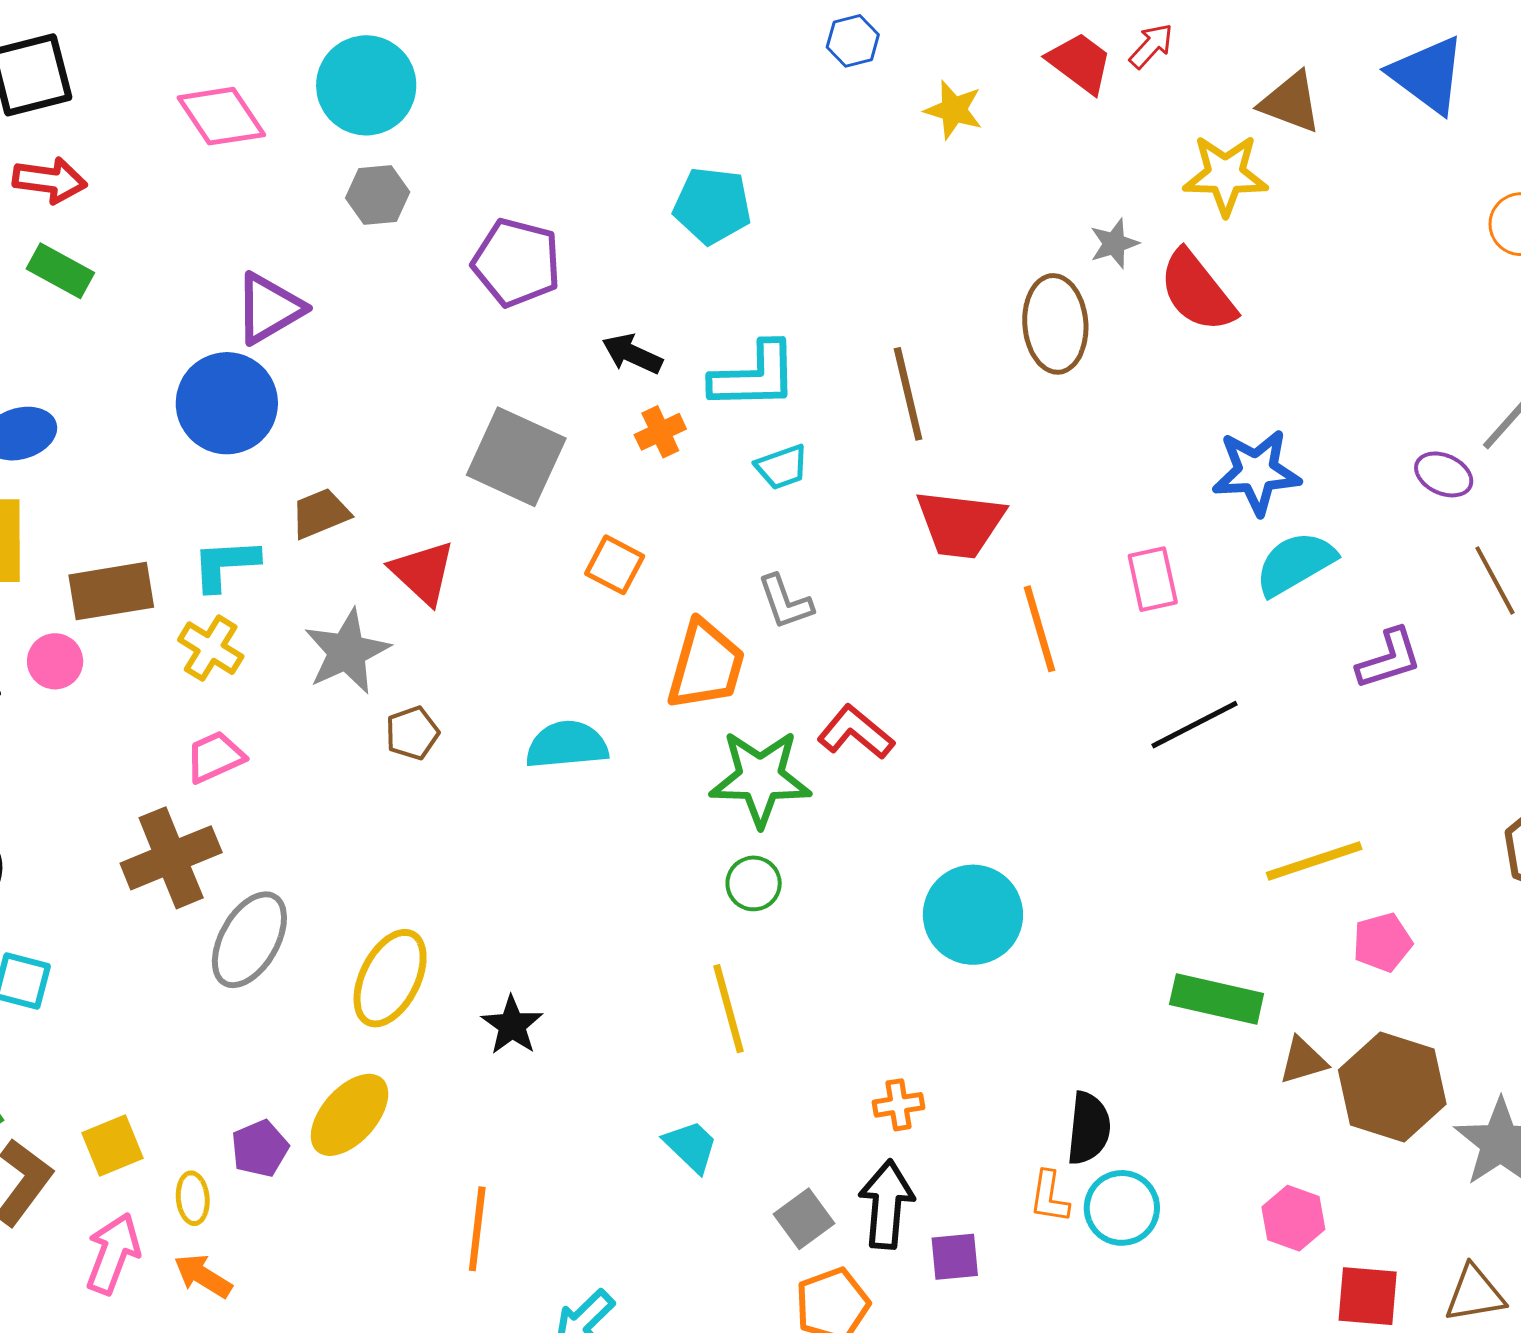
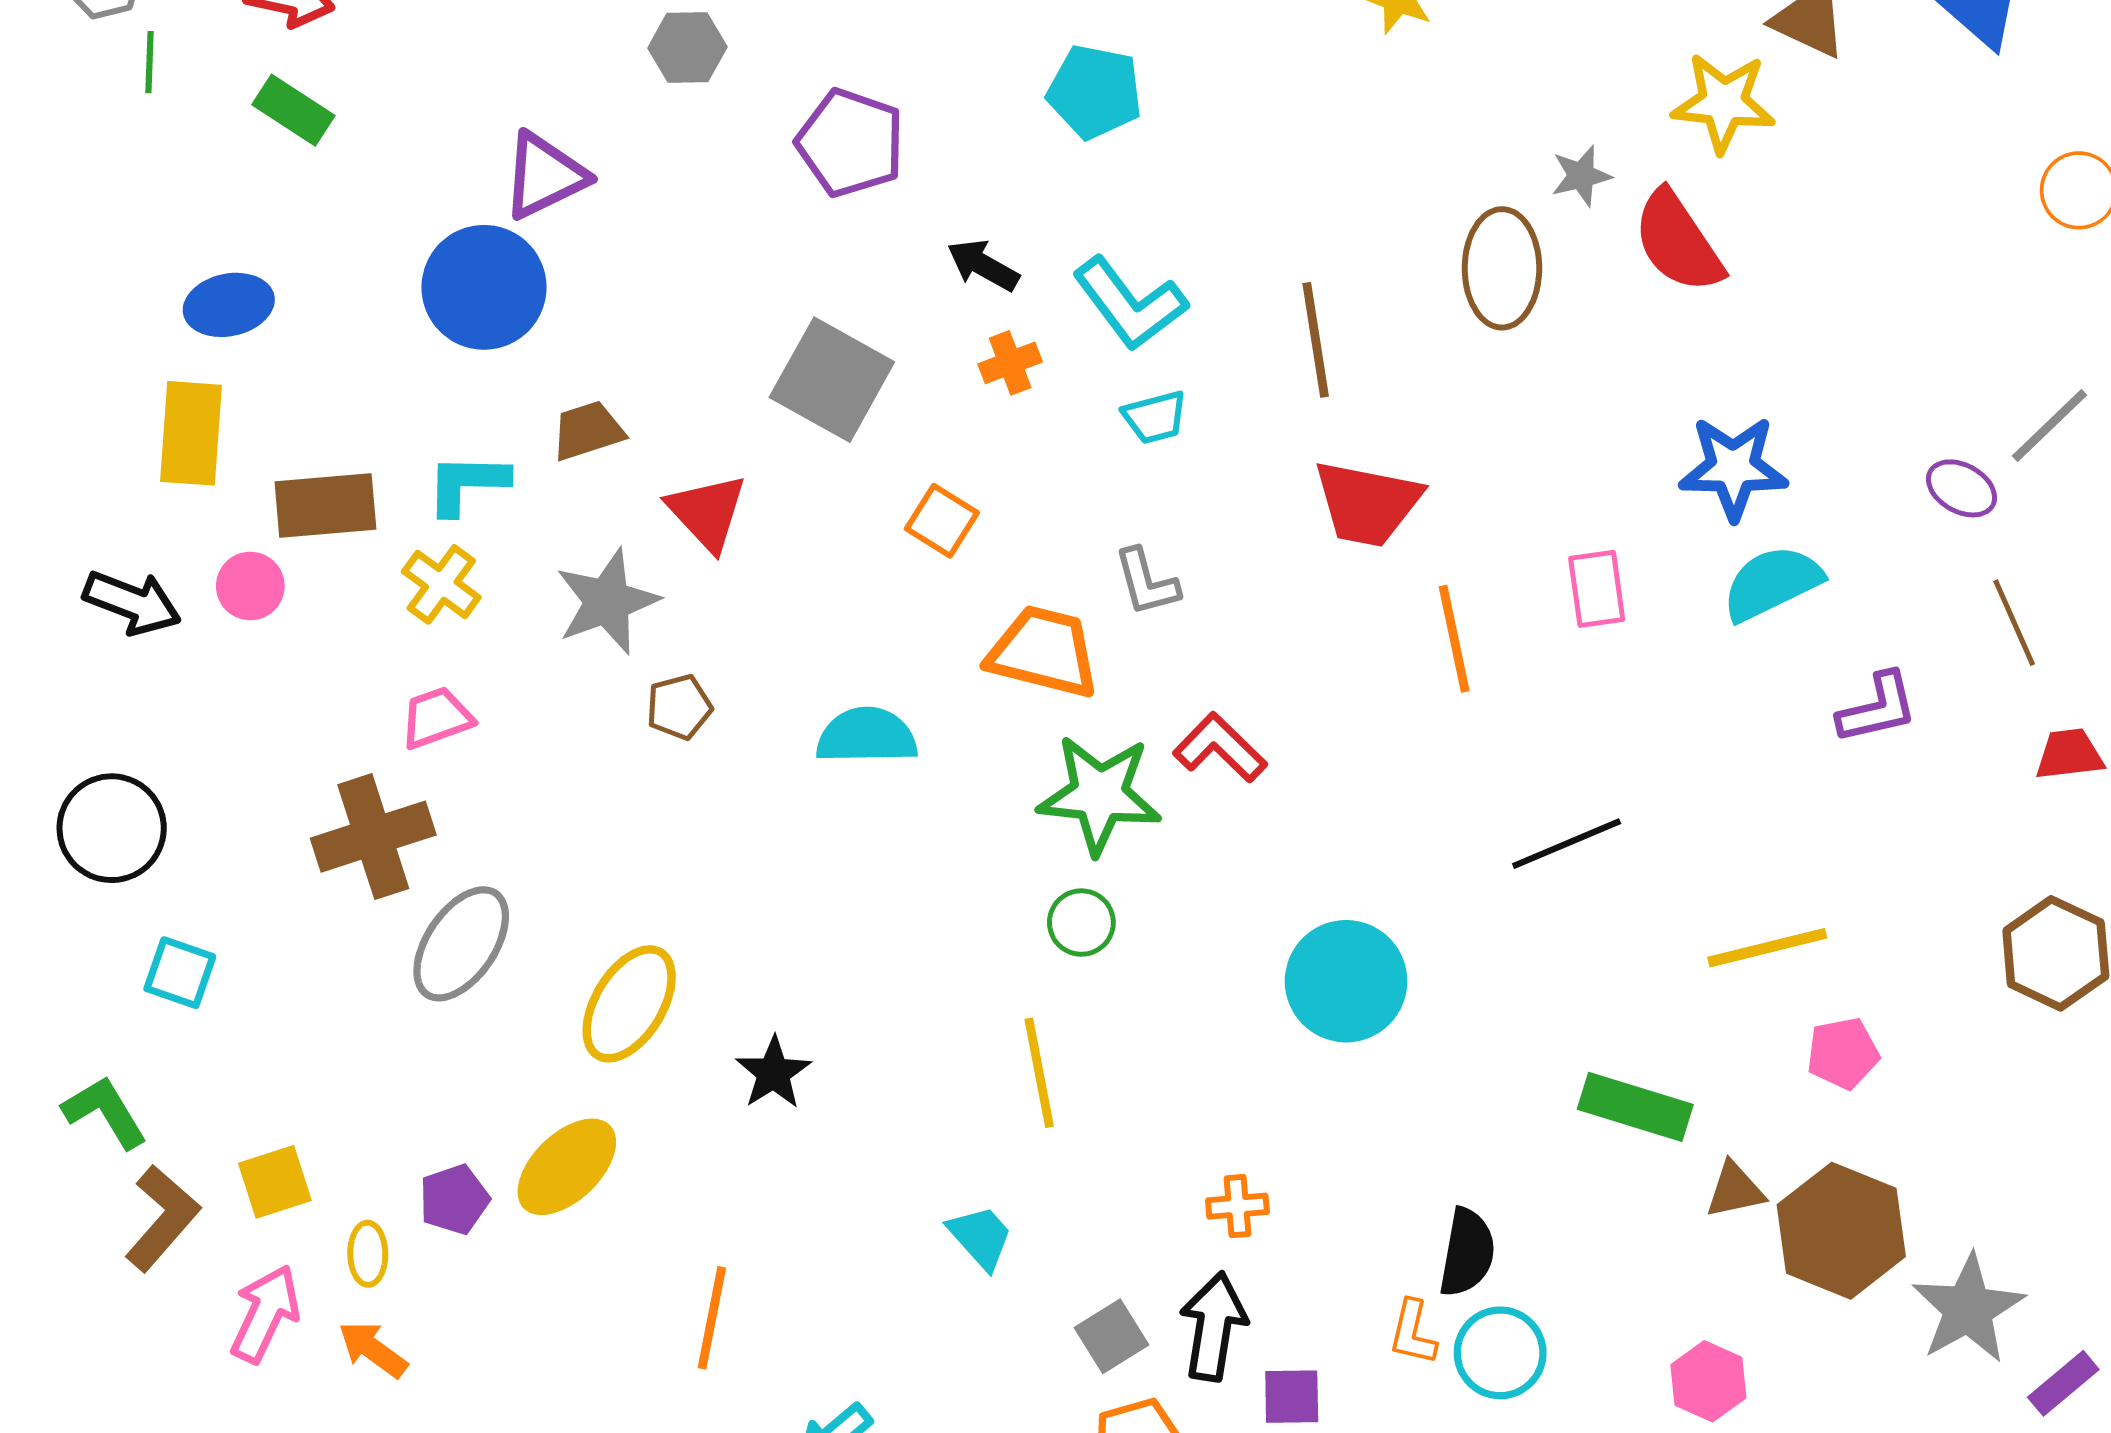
cyan L-shape: (754, 376) -> (1130, 304), turned 50
orange trapezoid: (706, 665) -> (1044, 652), turned -96
black line: (1195, 725) -> (1567, 844), moved

